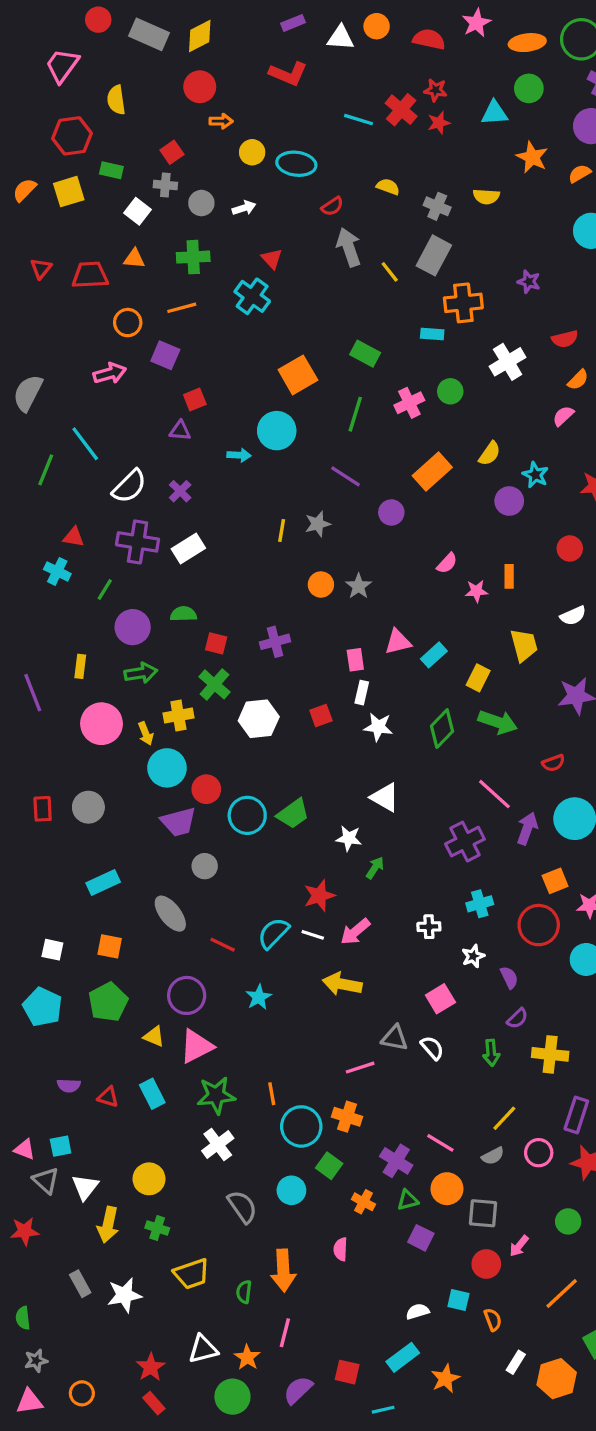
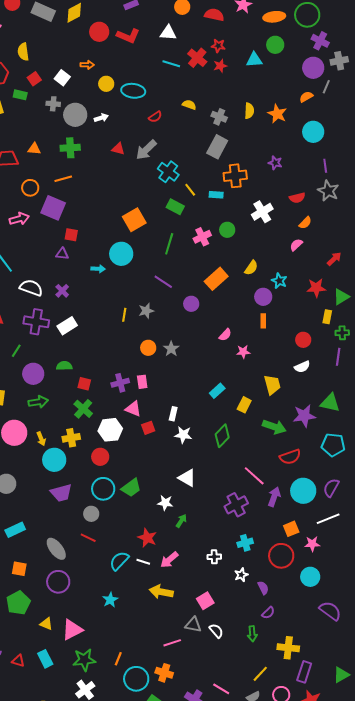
white triangle: (341, 38) -> (168, 33), moved
red circle: (200, 87) -> (99, 32), moved
red square: (172, 152) -> (34, 79), moved
orange star: (532, 157) -> (277, 114), moved
yellow semicircle: (486, 196) -> (249, 111), turned -91
gray circle: (201, 203) -> (75, 115), size x1.5
white square: (138, 211) -> (62, 78), moved
gray arrow: (349, 247) -> (146, 150), moved, turned -115
red triangle: (272, 259) -> (118, 149), turned -32
yellow line: (390, 272) -> (190, 190), moved
cyan cross: (252, 296) -> (168, 172), moved
purple square: (165, 355) -> (53, 208), size x1.4
red square: (195, 400) -> (71, 235), turned 32
white semicircle: (129, 486) -> (31, 288), turned -115
red circle: (570, 548) -> (303, 340), moved
orange rectangle: (509, 576) -> (263, 321), moved
pink triangle: (398, 642) -> (133, 409), moved, turned 36
pink rectangle: (355, 660) -> (142, 382), moved
yellow cross: (178, 716) -> (71, 438), moved
green arrow: (498, 722) -> (274, 427), moved
red semicircle: (553, 763) -> (290, 457), size x1.5
red circle: (206, 789) -> (100, 457), moved
gray circle: (205, 866) -> (91, 514), moved
red star: (319, 896) -> (147, 538), turned -30
red line: (223, 945) -> (88, 538), moved
purple circle: (187, 995) -> (58, 582), moved
pink square: (440, 999) -> (205, 601), moved
yellow cross: (550, 1054) -> (288, 648), moved
orange line: (272, 1094) -> (118, 659), turned 32

